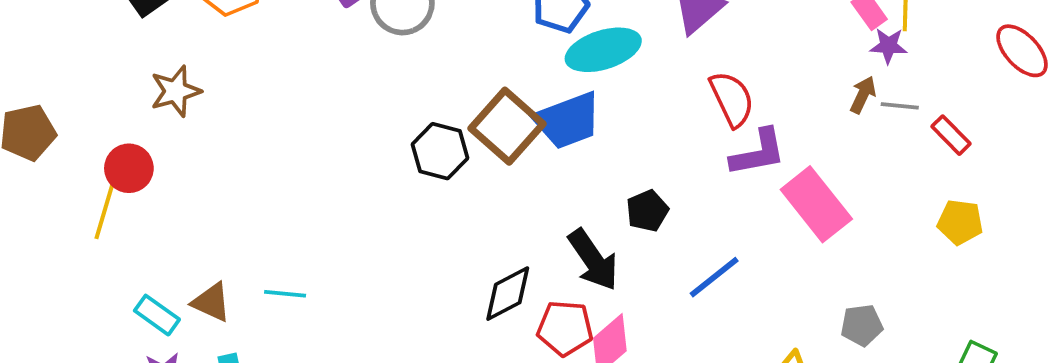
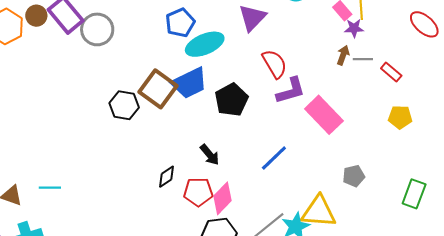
black pentagon: (647, 211) -> (232, 100), moved, size x1.5
black arrow: (593, 260) -> (210, 155), size x0.7
black diamond: (508, 294) -> (167, 177), size x0.7

